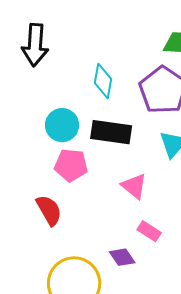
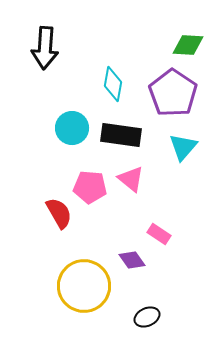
pink pentagon: (71, 165) -> (90, 187), moved
pink triangle: (134, 186) -> (131, 179), moved

